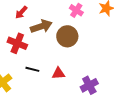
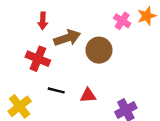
pink cross: (76, 10) -> (122, 21), moved
red arrow: (21, 12) -> (43, 21), turned -40

